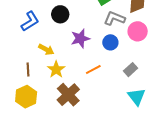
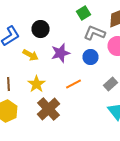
yellow arrow: (46, 49) -> (30, 55), moved

